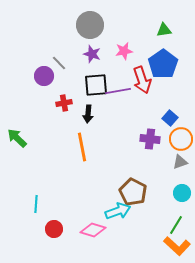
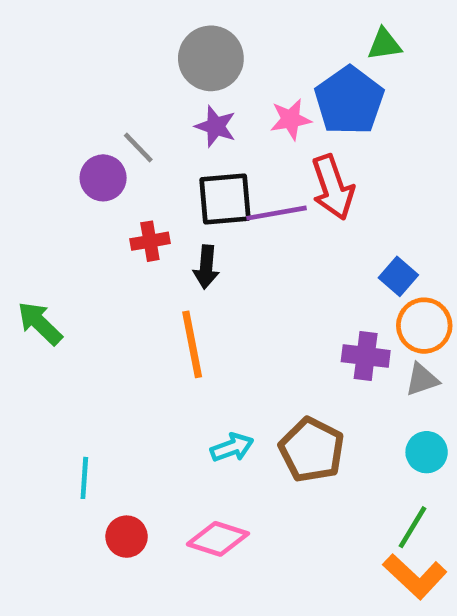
green triangle: (164, 30) -> (384, 44), moved
blue pentagon: (163, 64) -> (349, 101), moved
purple cross: (150, 139) -> (366, 356), moved
cyan arrow: (118, 211) -> (232, 447), moved, size x0.7

